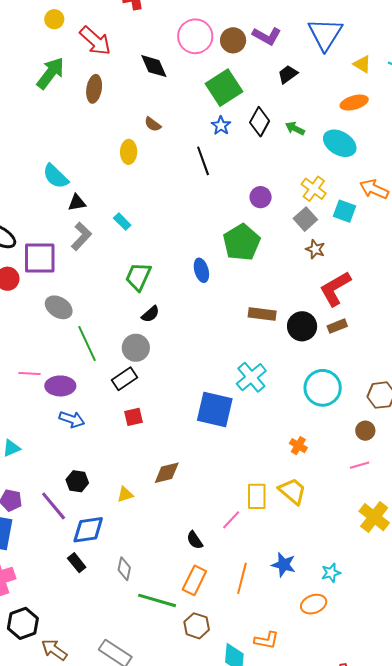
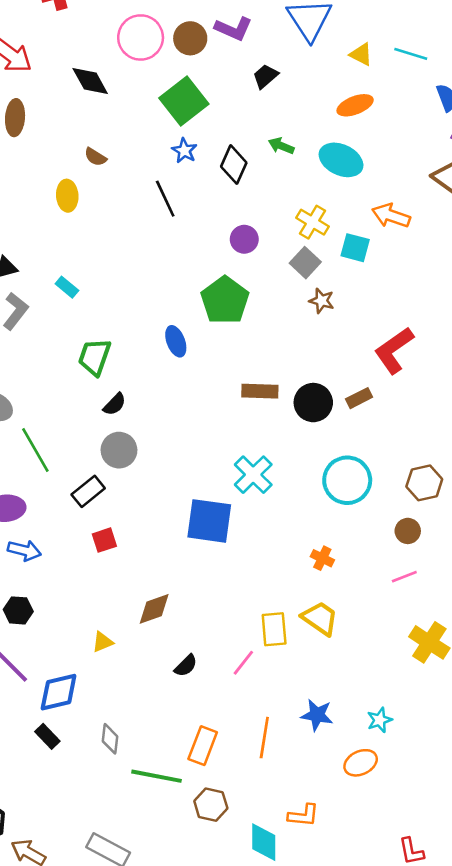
black diamond: (260, 122) -> (234, 165), moved
red L-shape: (335, 289) -> (394, 350), moved
gray circle: (136, 348) -> (119, 450), moved
black hexagon: (77, 481) -> (18, 610), moved
black semicircle: (195, 540) -> (186, 666), moved, turned -96

